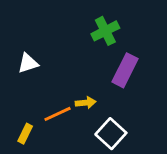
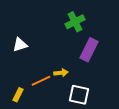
white square: (111, 134) -> (79, 95), turned -30

